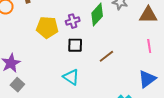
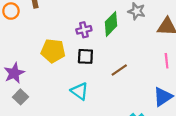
yellow pentagon: (47, 27) -> (53, 51), moved

